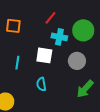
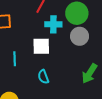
gray circle: (77, 61) -> (80, 36), moved

